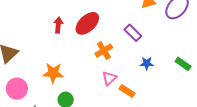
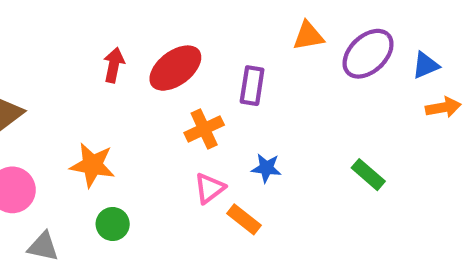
purple rectangle: (133, 33) -> (252, 86), moved, turned 48
blue star: (147, 63) -> (266, 168), moved

